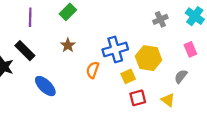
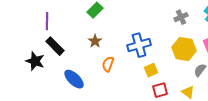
purple line: (30, 17) -> (47, 21), moved
yellow hexagon: (149, 58) -> (184, 49), moved
orange semicircle: (93, 70) -> (108, 64), moved

